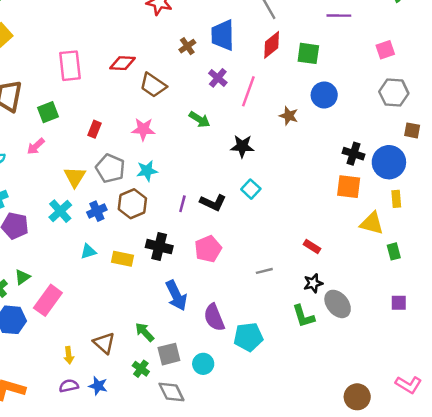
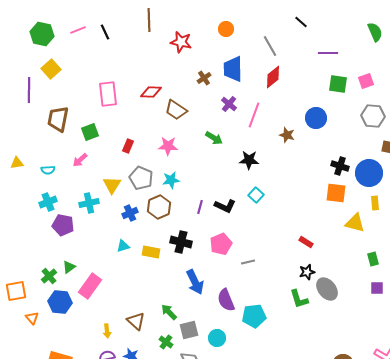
green square: (308, 53) -> (338, 84), moved
cyan cross: (60, 211) -> (89, 203), moved, turned 30
green rectangle: (394, 251) -> (373, 259), moved
gray line: (264, 271) -> (248, 262), moved

